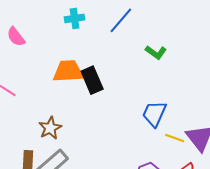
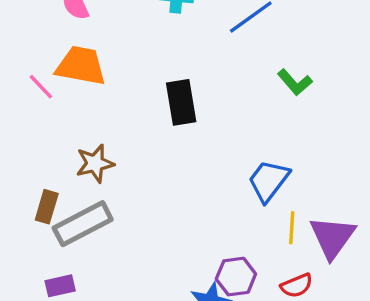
orange trapezoid: (68, 71) -> (81, 66), moved
yellow line: (175, 138) -> (292, 228), turned 60

